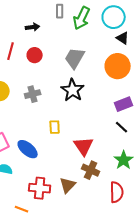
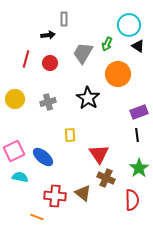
gray rectangle: (60, 11) -> (64, 19), moved
green arrow: (82, 18) -> (107, 44), moved, size x0.6
gray trapezoid: (75, 58) -> (83, 53), moved
orange circle: (118, 66) -> (118, 74), moved
black line: (122, 127) -> (137, 135), turned 40
brown triangle: (68, 185) -> (83, 193), turned -36

